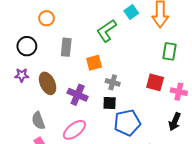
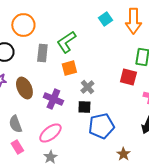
orange circle: (47, 18) -> (23, 25), size x1.5
green L-shape: (106, 31) -> (66, 42), moved
gray cross: (113, 82) -> (87, 87), turned 32
red square: (155, 82) -> (128, 77), moved

